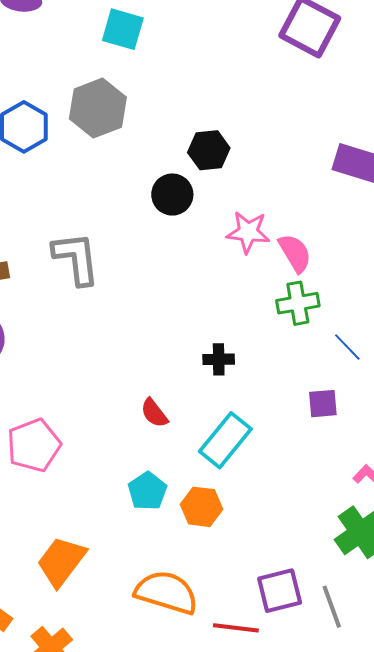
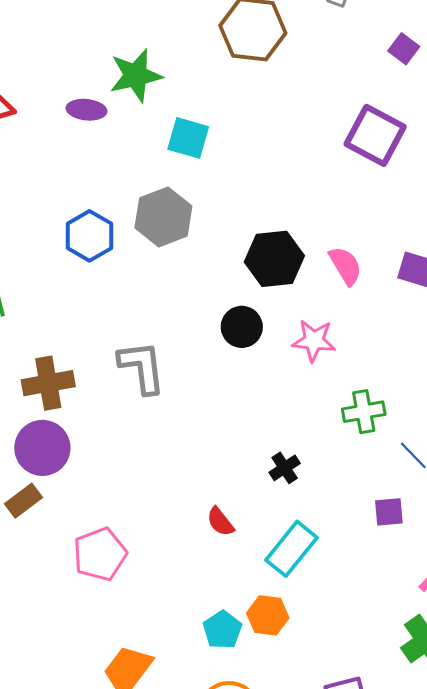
black hexagon: (209, 150) -> (274, 259), size x1.4
black circle: (172, 195) -> (242, 327), moved
pink semicircle: (295, 253) -> (345, 266), moved
black cross: (219, 359) -> (285, 468), turned -32
cyan pentagon: (147, 491) -> (222, 630), moved

